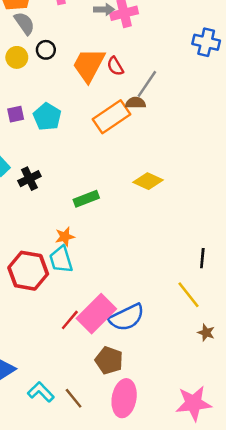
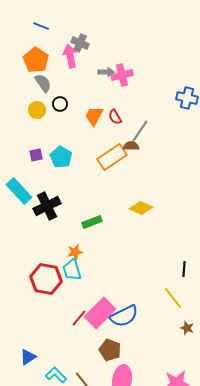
orange trapezoid: (89, 65) -> (94, 116), size x0.7
black cross: (29, 179) -> (47, 206), size x1.5

